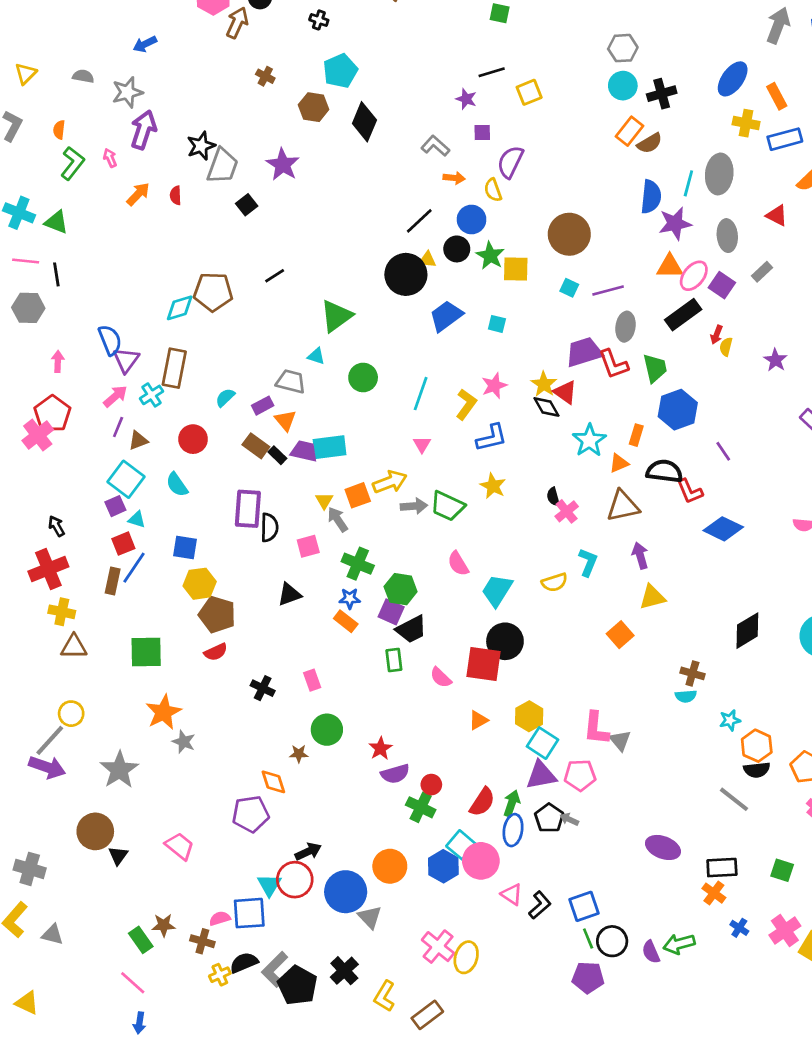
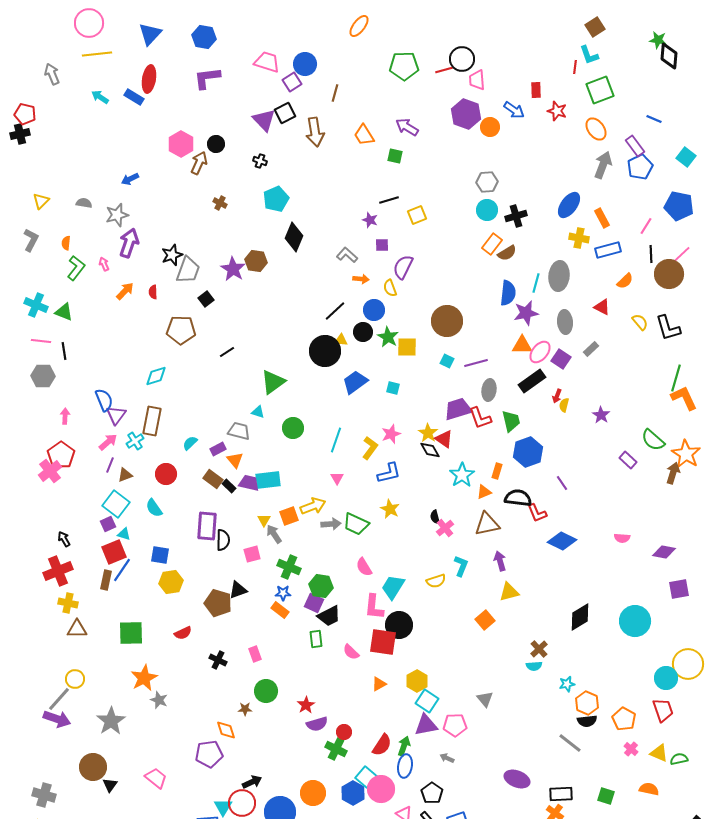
brown hexagon: (314, 107) -> (256, 261), moved
brown pentagon: (213, 292) -> (181, 330), moved
red square: (123, 544) -> (114, 552), size x1.4
brown pentagon: (217, 615) -> (218, 603), moved
brown cross: (692, 673) -> (539, 649), turned 30
pink L-shape: (596, 728) -> (374, 607), moved
black pentagon: (549, 818) -> (432, 793), moved

